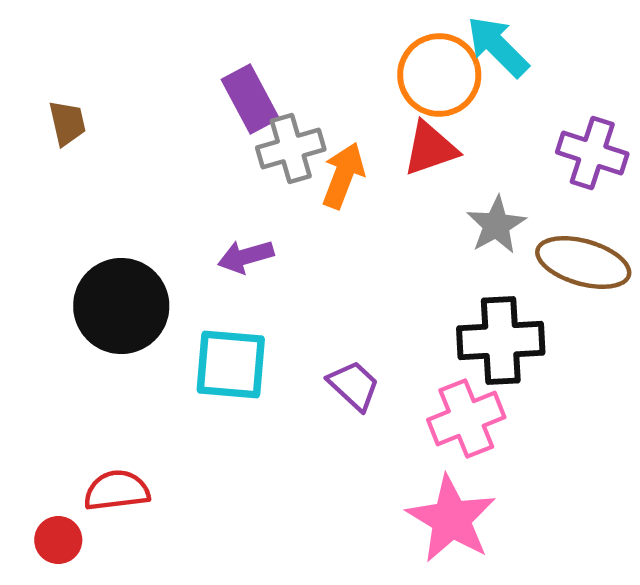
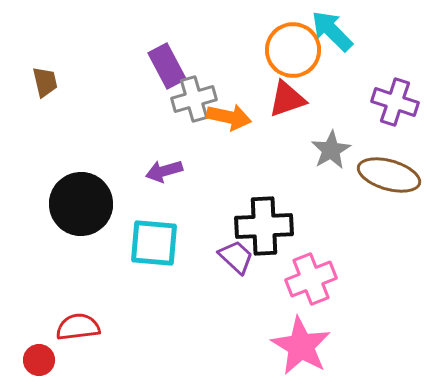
orange arrow: (343, 176) -> (229, 117), turned 81
black cross: (501, 340) -> (264, 226), moved

